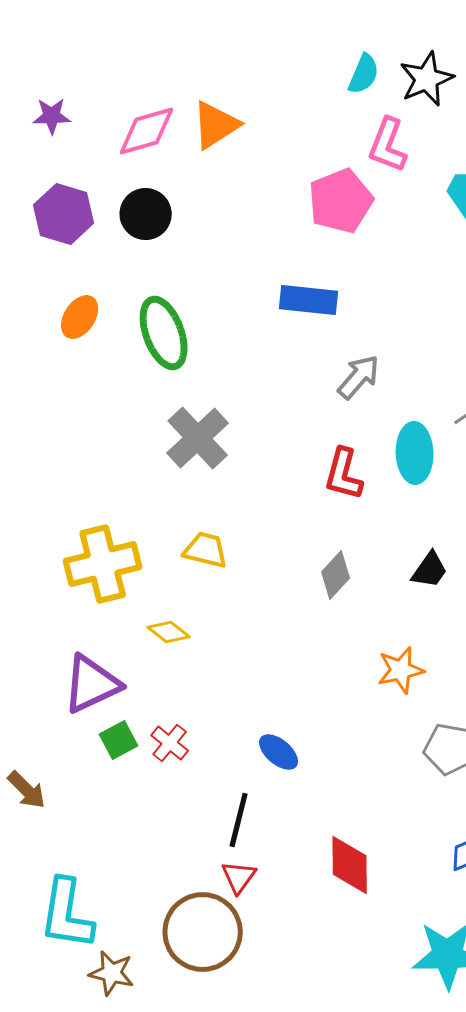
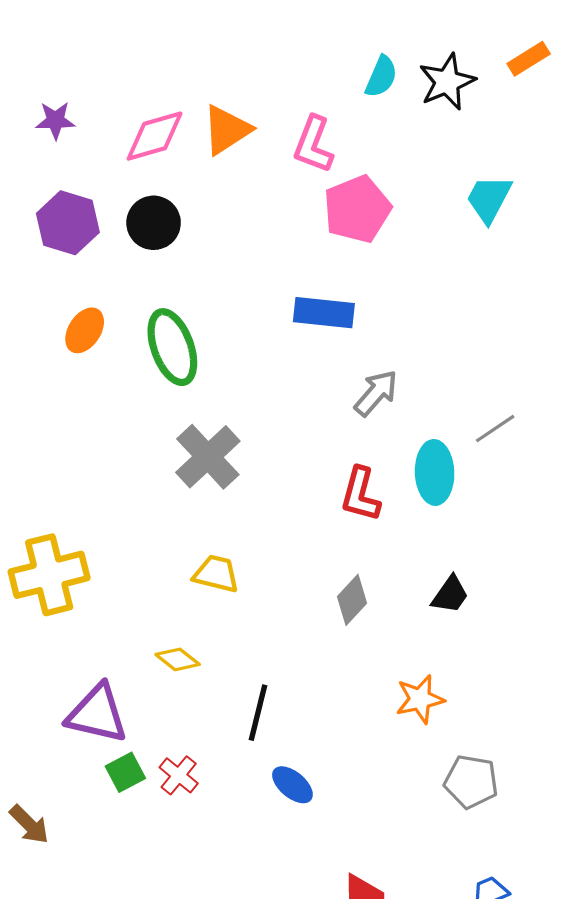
pink L-shape: (388, 145) -> (313, 144), moved
yellow cross: (103, 564) -> (49, 575), moved
purple triangle: (92, 684) -> (97, 714), turned 38
black line: (239, 820) -> (258, 713), moved

